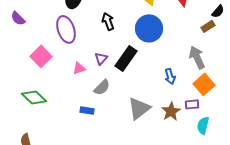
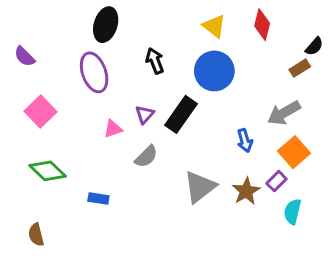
pink square: (41, 56) -> (40, 112), moved
gray arrow: (197, 57) -> (284, 113), turned -95
purple rectangle: (192, 104) -> (277, 181), turned -40
blue rectangle: (87, 110) -> (98, 198), moved

